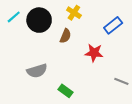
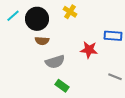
blue rectangle: (113, 25) -> (113, 36), moved, turned 42
brown semicircle: (65, 36) -> (42, 41), moved, turned 72
gray semicircle: (37, 71) -> (55, 62), moved

